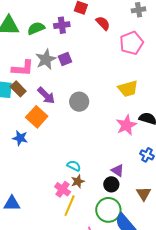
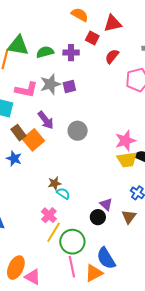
red semicircle: (103, 23) -> (112, 56), turned -105
brown rectangle: (18, 89) -> (18, 133), moved
yellow trapezoid: (128, 89) -> (127, 160), moved
pink star: (126, 125) -> (125, 141), moved
brown star: (78, 181) -> (55, 183), moved
brown triangle: (144, 194) -> (129, 217), moved
green circle: (108, 210) -> (72, 242), moved

